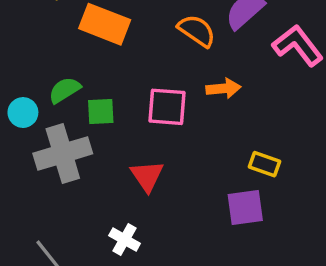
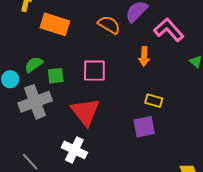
orange arrow: (223, 88) -> (144, 56), moved, turned 102
red triangle: (147, 176) -> (85, 112), size x1.5
white cross: (125, 240) -> (74, 150), size x1.4

